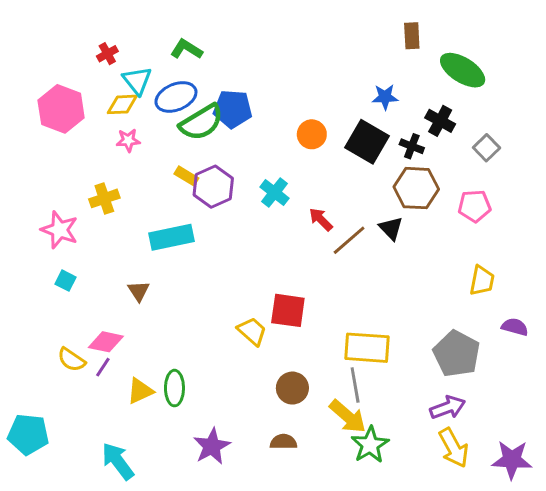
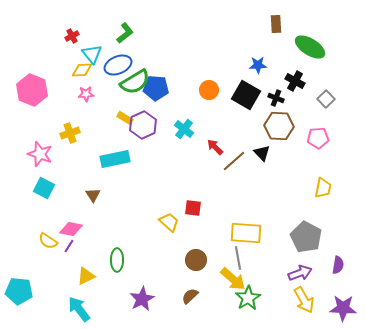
green L-shape: (186, 49) -> (125, 33), turned 110
pink hexagon: (61, 109) -> (32, 90), moved
blue pentagon: (233, 109) -> (156, 88), moved
cyan square: (66, 281) -> (44, 188), size x1.5
red square: (288, 310) -> (193, 208), size x0.7
purple semicircle: (515, 327) -> (338, 265), moved, turned 84
yellow triangle: (140, 391) -> (86, 276), moved
brown semicircle: (283, 442) -> (190, 296), turned -42

